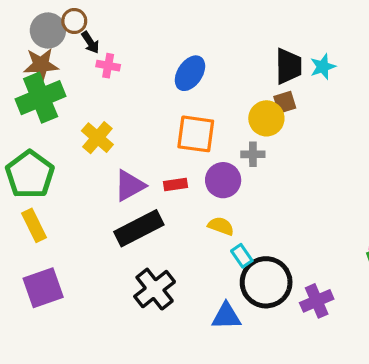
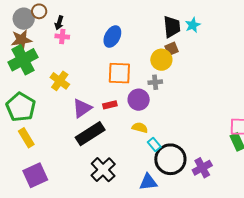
black arrow: (90, 42) -> (59, 23), moved, turned 56

